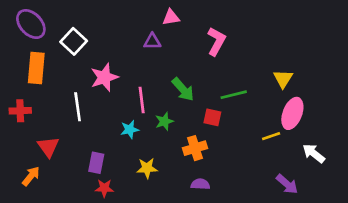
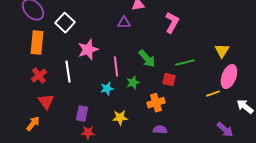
red cross: (20, 111) -> (39, 76), moved, turned -35

